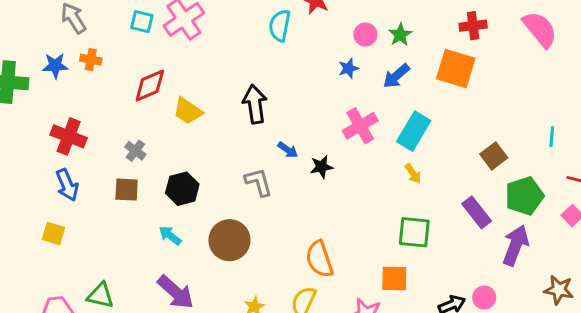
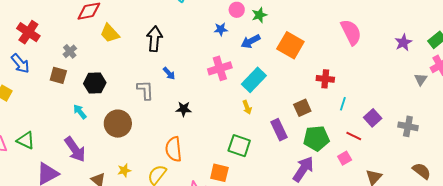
red cross: (473, 26) -> (325, 79), moved
black star: (322, 167) -> (184, 109), moved
blue arrow: (67, 185) -> (20, 64), turned -30
purple rectangle: (477, 212) -> (279, 130), moved

